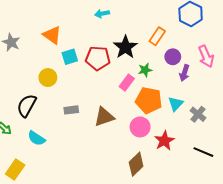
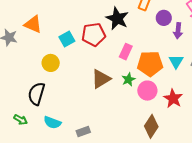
orange triangle: (52, 35) -> (33, 24), moved
green star: (145, 70) -> (128, 79), moved
gray rectangle: (71, 110) -> (83, 132), moved
brown triangle: (104, 117) -> (101, 79), moved

